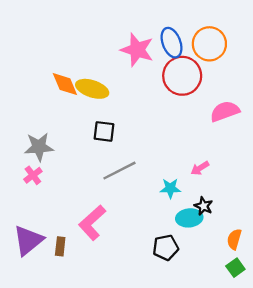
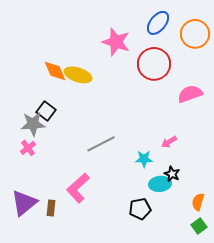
blue ellipse: (172, 43) -> (158, 23), moved, turned 60
orange circle: (209, 44) -> (195, 34), moved
black square: (104, 131) -> (46, 111), moved, turned 30

